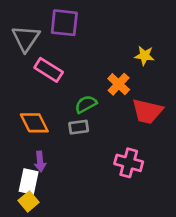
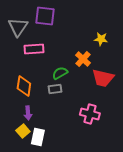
pink rectangle: (49, 70) -> (34, 49), turned -36
orange diamond: (34, 123) -> (24, 86), turned 35
white rectangle: (29, 181) -> (38, 137), moved
yellow square: (29, 201) -> (23, 131), moved

